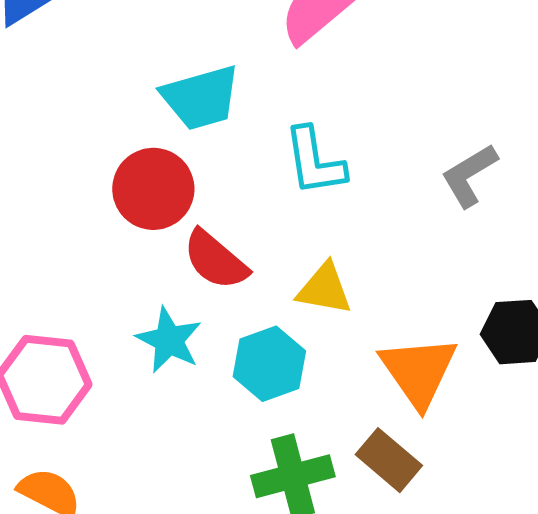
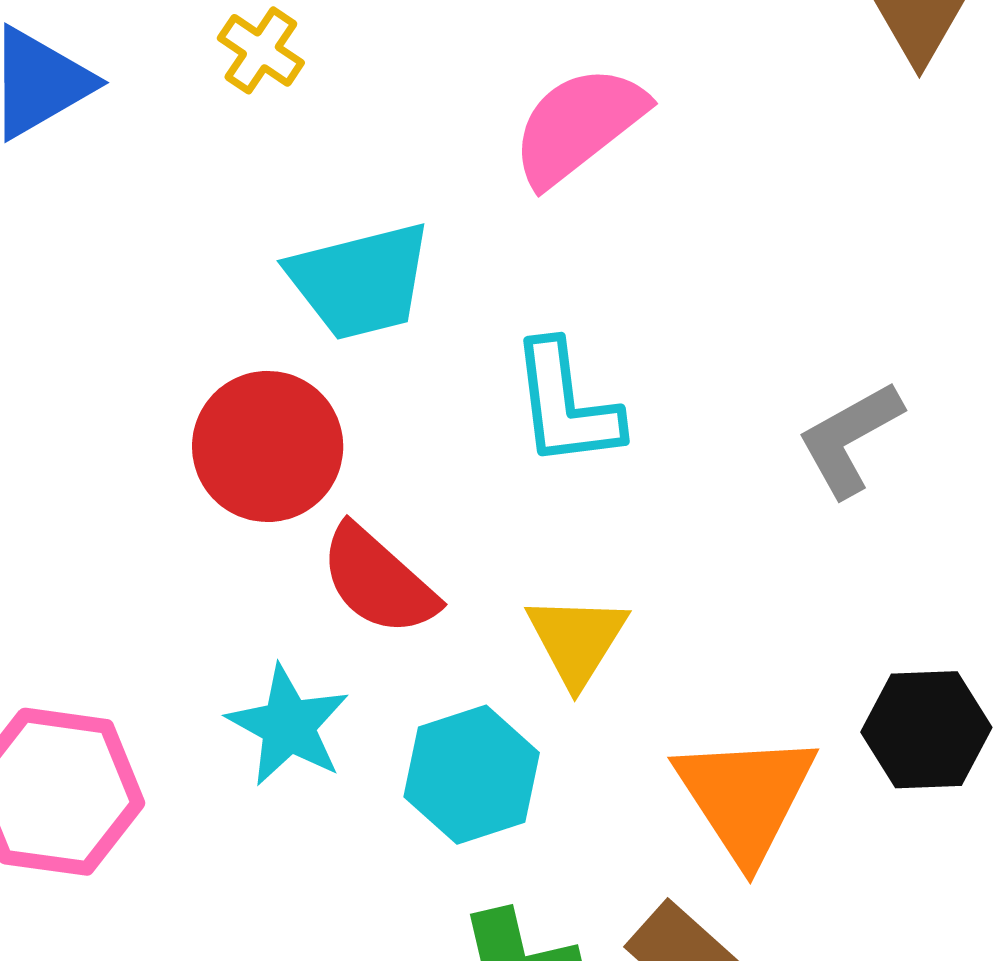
yellow triangle: (324, 289) -> (577, 640), turned 50

